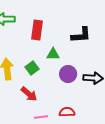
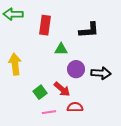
green square: (32, 68) -> (40, 92), moved
red arrow: (29, 94) -> (62, 89), moved

